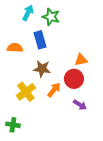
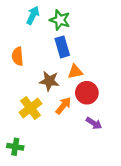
blue rectangle: (40, 40) -> (62, 47), moved
orange semicircle: (15, 48) -> (18, 56), turned -98
orange triangle: (81, 60) -> (75, 72), moved

